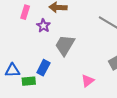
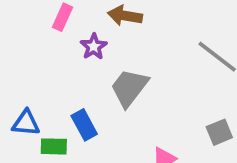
blue rectangle: (43, 68) -> (84, 125), turned -63

